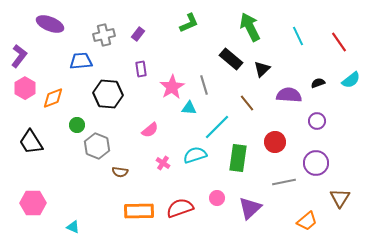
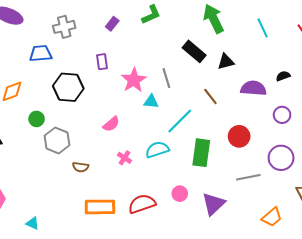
purple rectangle: (138, 34) -> (112, 24), moved
black triangle: (262, 69) -> (226, 62), turned 30

